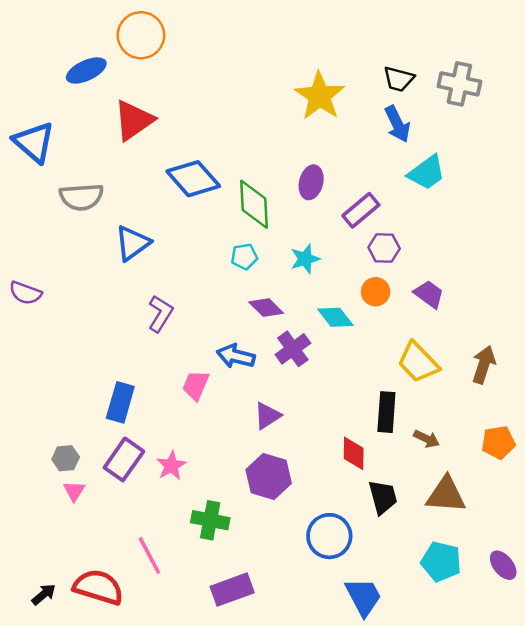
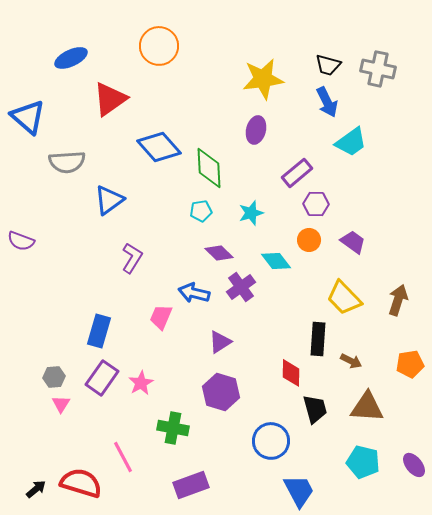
orange circle: (141, 35) -> (159, 46), moved
yellow star: (320, 96) -> (263, 79), turned 30
purple ellipse: (311, 182) -> (256, 130), moved

